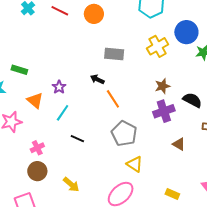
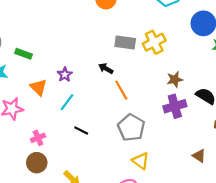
yellow cross: (157, 46) -> (154, 42), moved
brown triangle: (179, 144) -> (199, 156), moved

